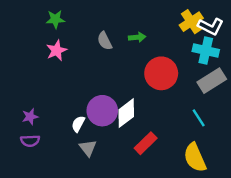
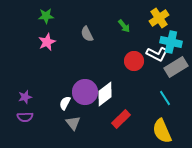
white L-shape: (211, 26) -> (157, 54), moved
green arrow: (137, 37) -> (124, 26), moved, turned 56
red circle: (161, 73) -> (134, 61), size x0.7

